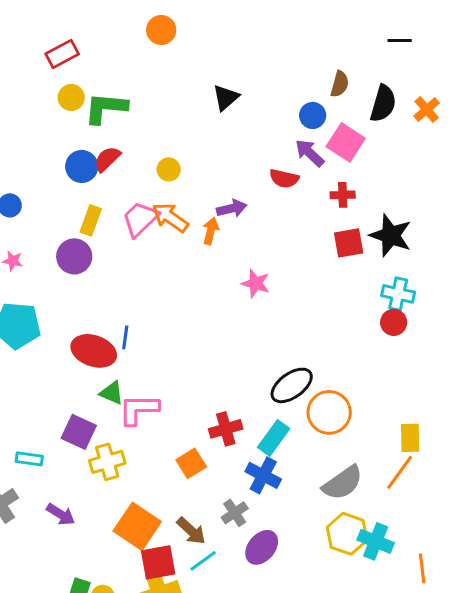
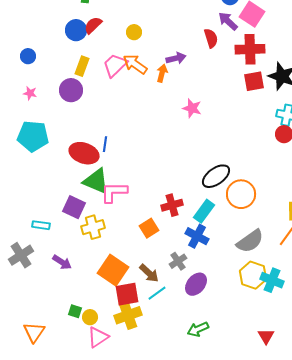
red semicircle: (284, 178) -> (211, 38), turned -120
red cross: (343, 195) -> (250, 49), size x1.8
green triangle: (112, 393) -> (96, 181), size x1.6

